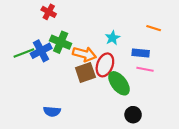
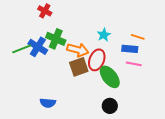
orange line: (154, 28) -> (138, 37), moved
blue cross: (41, 51) -> (38, 47), turned -30
black circle: (133, 115) -> (110, 106), moved

